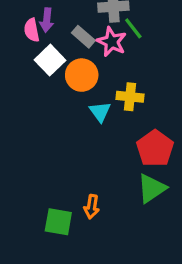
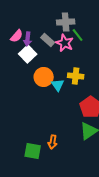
purple arrow: (47, 20) -> (28, 39), moved
pink semicircle: (32, 30) -> (17, 36), turned -128
orange circle: (82, 75) -> (44, 77), moved

